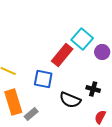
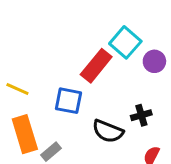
black cross: (93, 89) -> (141, 115), turned -32

